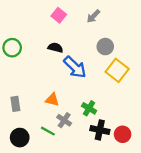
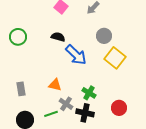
black cross: (100, 130) -> (85, 113), moved
green line: (48, 131) -> (51, 114), turned -48
red circle: (123, 134) -> (119, 108), moved

